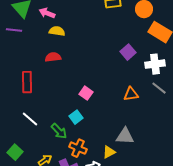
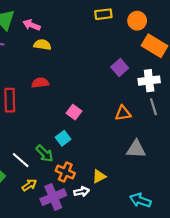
red semicircle: (53, 57) -> (40, 83), moved
gray line: (159, 88) -> (153, 107), turned 35
white line: (30, 119) -> (21, 160), moved
gray triangle: (125, 136) -> (136, 149), moved

